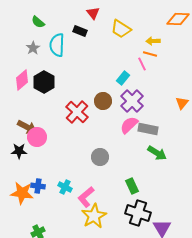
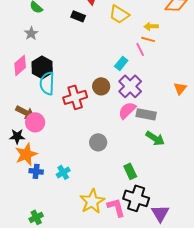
cyan semicircle: (57, 45) -> (47, 83), moved
red cross: (77, 112) -> (75, 97), turned 30
cyan cross: (65, 187) -> (63, 172), turned 32
orange star: (22, 193) -> (26, 154), moved, turned -30
pink L-shape: (86, 197) -> (116, 207), moved, turned 115

